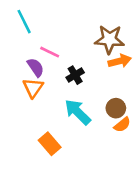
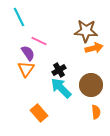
black cross: (75, 75) -> (59, 70), moved
brown circle: (116, 108) -> (91, 85), size x1.5
orange semicircle: (122, 125) -> (96, 112), moved, turned -56

